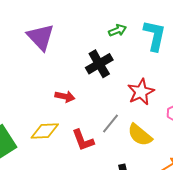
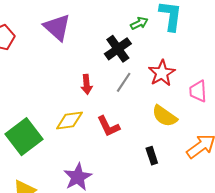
green arrow: (117, 30) -> (139, 23), moved
red arrow: (65, 97) -> (87, 84), turned 78
gray line: (111, 124) -> (124, 82), moved

